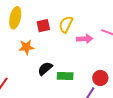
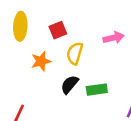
yellow semicircle: (66, 24) -> (75, 53), moved

